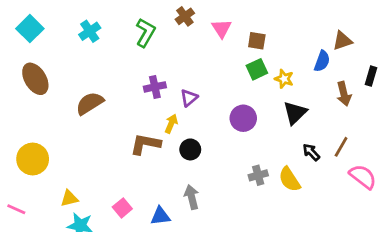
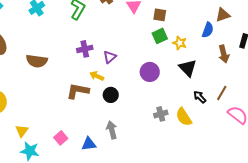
brown semicircle: (90, 103) -> (37, 61), turned -140
black triangle: (295, 113) -> (188, 68), turned -30
yellow arrow: (171, 124) -> (97, 76), turned -88
yellow triangle: (69, 198) -> (22, 131), turned -40

